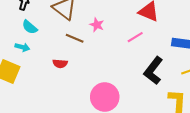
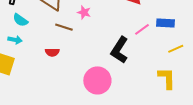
pink line: (135, 37) -> (142, 29), moved
black L-shape: (153, 71) -> (120, 50), moved

